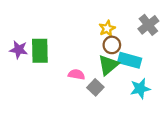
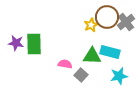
brown circle: (112, 45) -> (107, 17), moved, size x1.5
green triangle: (108, 65) -> (92, 56), turned 42

